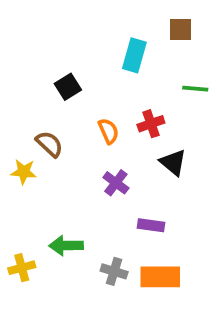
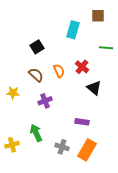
red cross: (151, 124) -> (82, 67), turned -32
brown semicircle: (49, 144) -> (36, 75), moved
purple cross: (116, 183) -> (45, 101), moved, turned 32
green arrow: (66, 246) -> (36, 133), turned 66
orange rectangle: (160, 277) -> (87, 150), turned -60

